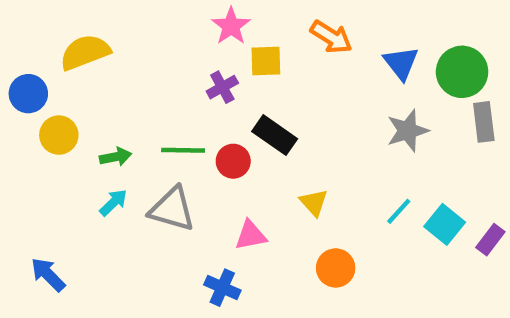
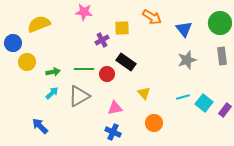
pink star: (231, 26) -> (84, 12), moved, turned -30
green circle: (462, 72) -> (220, 23), moved
gray triangle: (172, 209) -> (79, 96), turned -45
cyan line: (399, 211) -> (183, 97), turned 32
blue arrow: (48, 275) -> (40, 126), moved
blue cross: (222, 288) -> (113, 132), moved

